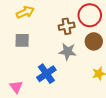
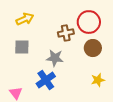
gray star: (68, 52) -> (55, 58), moved

